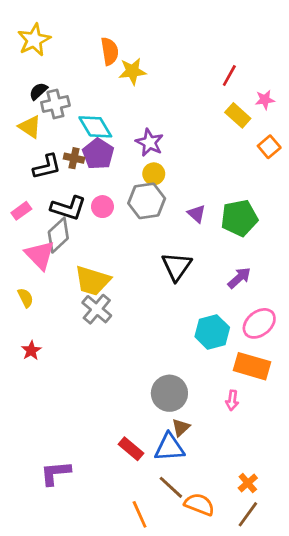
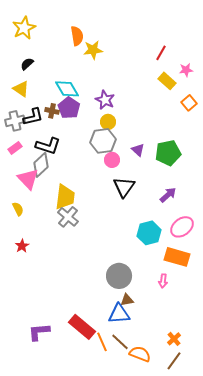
gray cross: (55, 104) -> (15, 121), moved
pink circle: (102, 207) -> (112, 160), moved
yellow trapezoid: (92, 281) -> (65, 197), turned -100
brown triangle: (181, 427) -> (127, 300), turned 32
red rectangle: (131, 449) -> (82, 327), moved, size x1.5
orange line: (140, 514) -> (102, 342), moved

